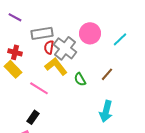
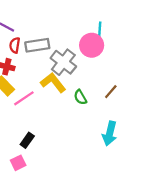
cyan line: (120, 39) -> (100, 31), moved, turned -42
red semicircle: (49, 47) -> (15, 45), moved
pink line: (39, 88) -> (24, 98), moved, turned -66

